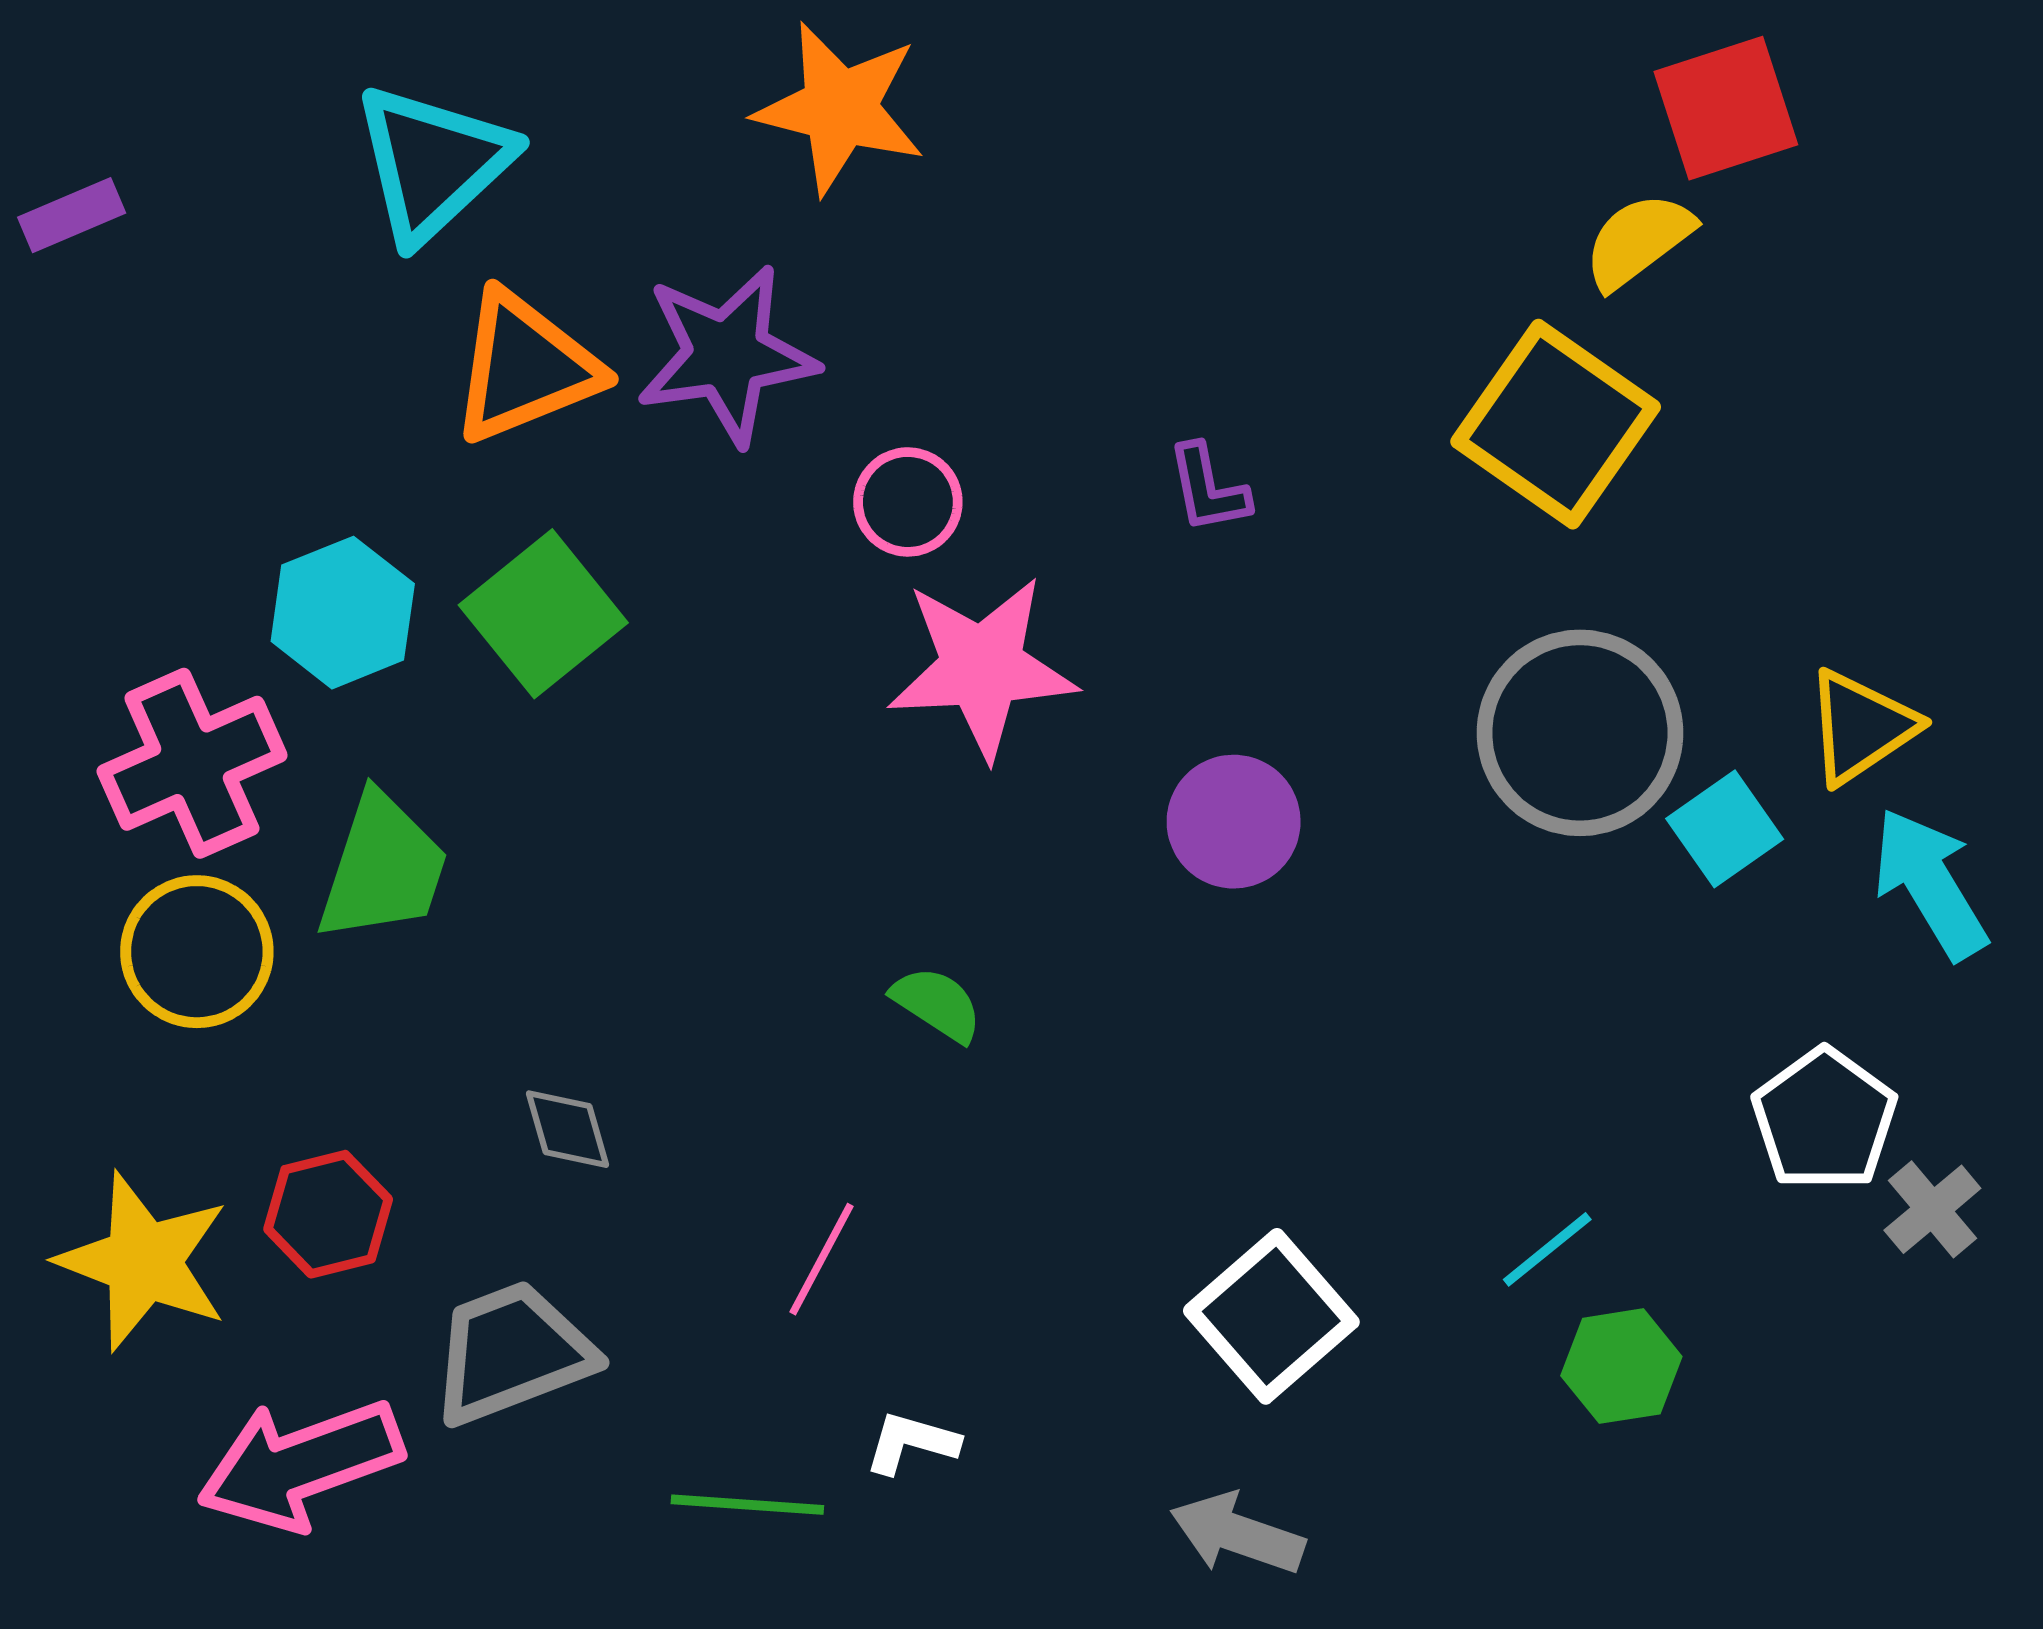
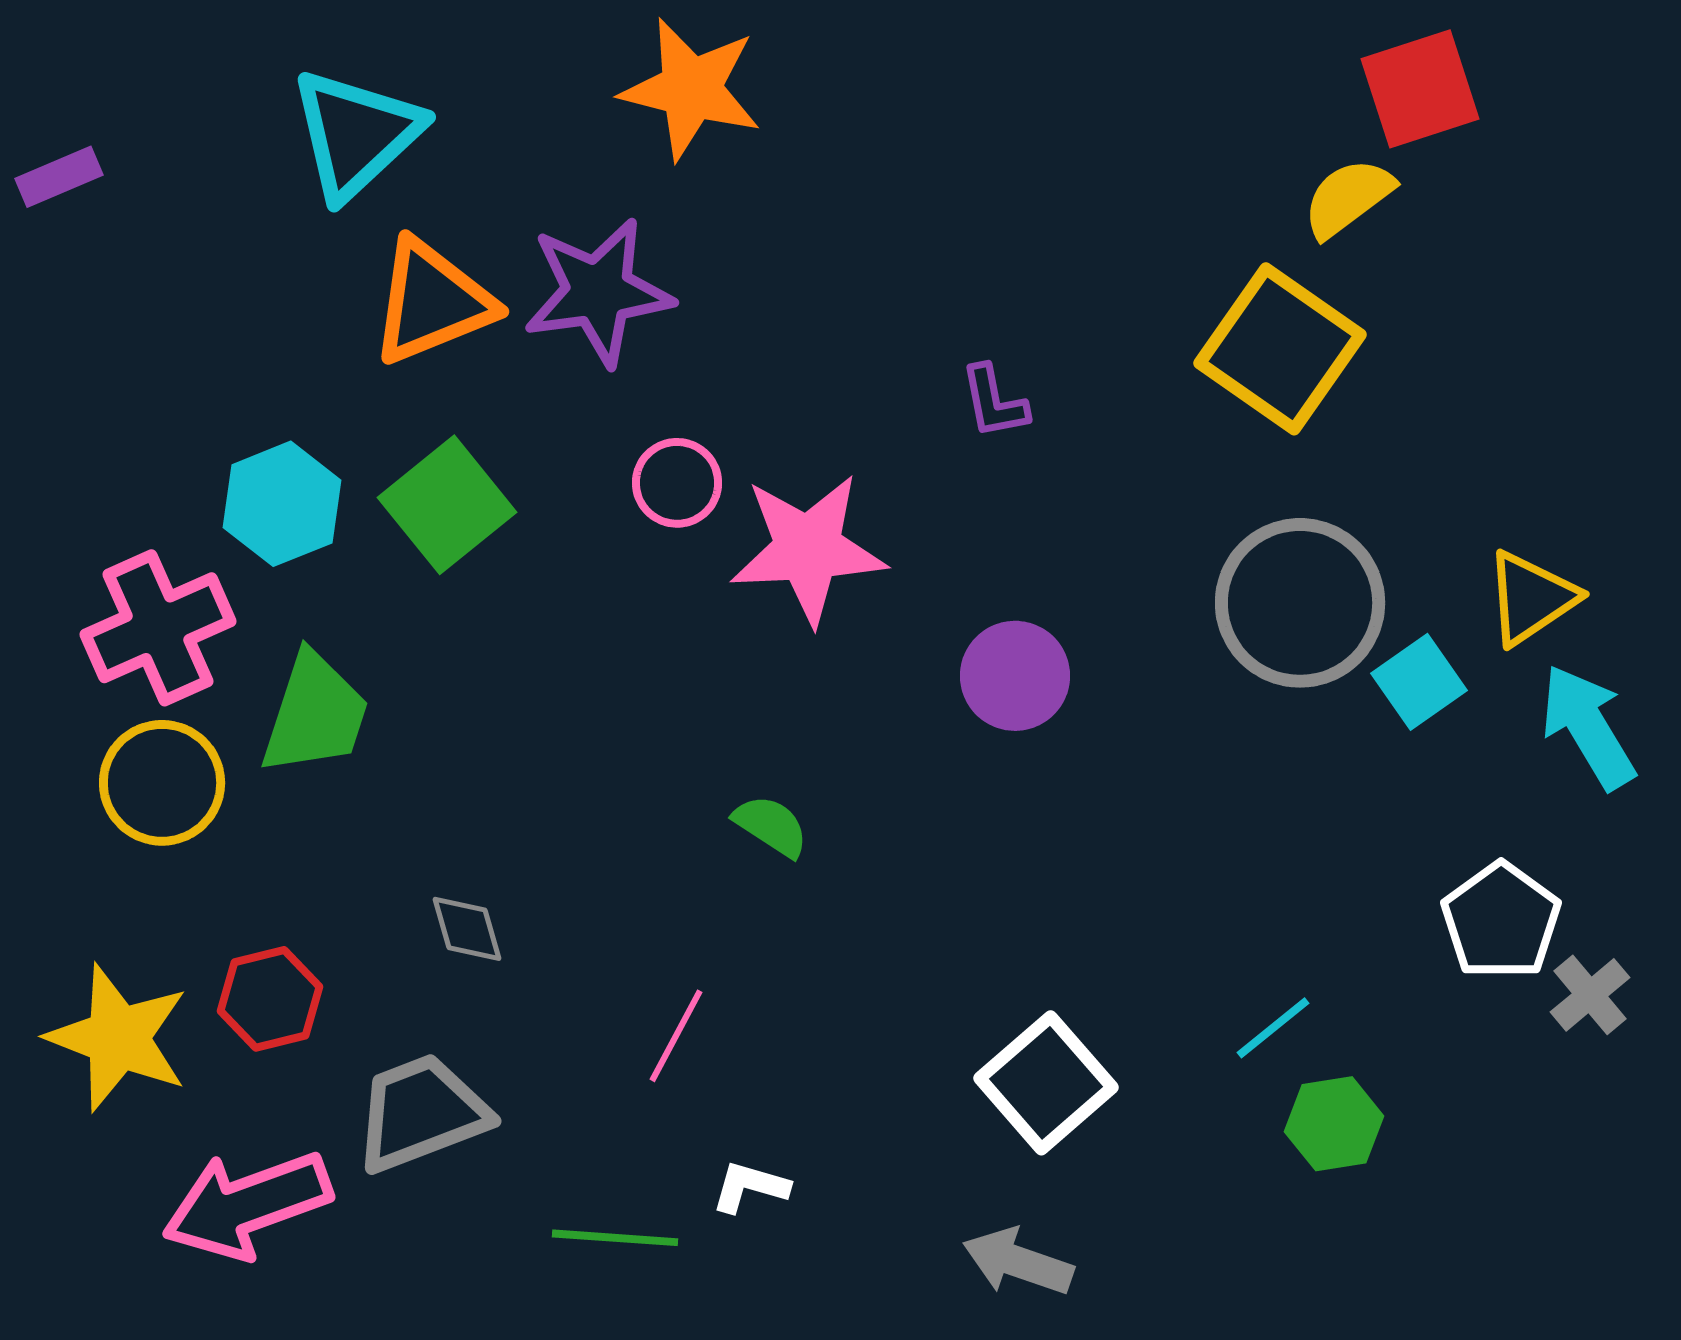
pink circle: (908, 502) -> (677, 483), moved

